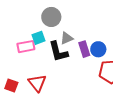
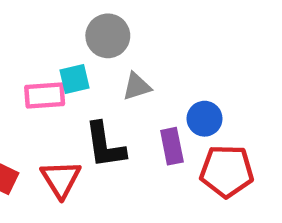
purple rectangle: (84, 49) -> (172, 146), moved
black L-shape: (58, 52) -> (105, 145), moved

